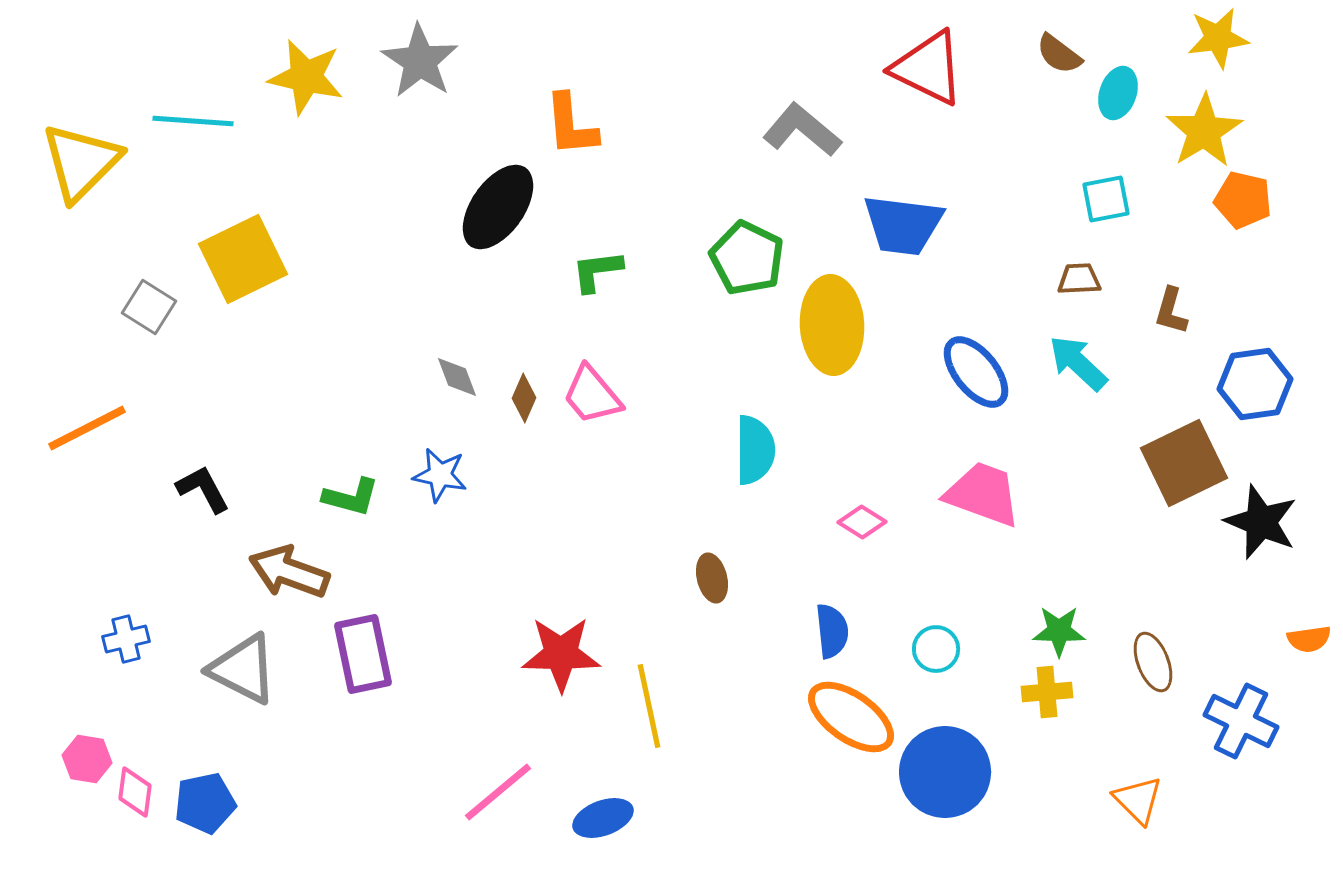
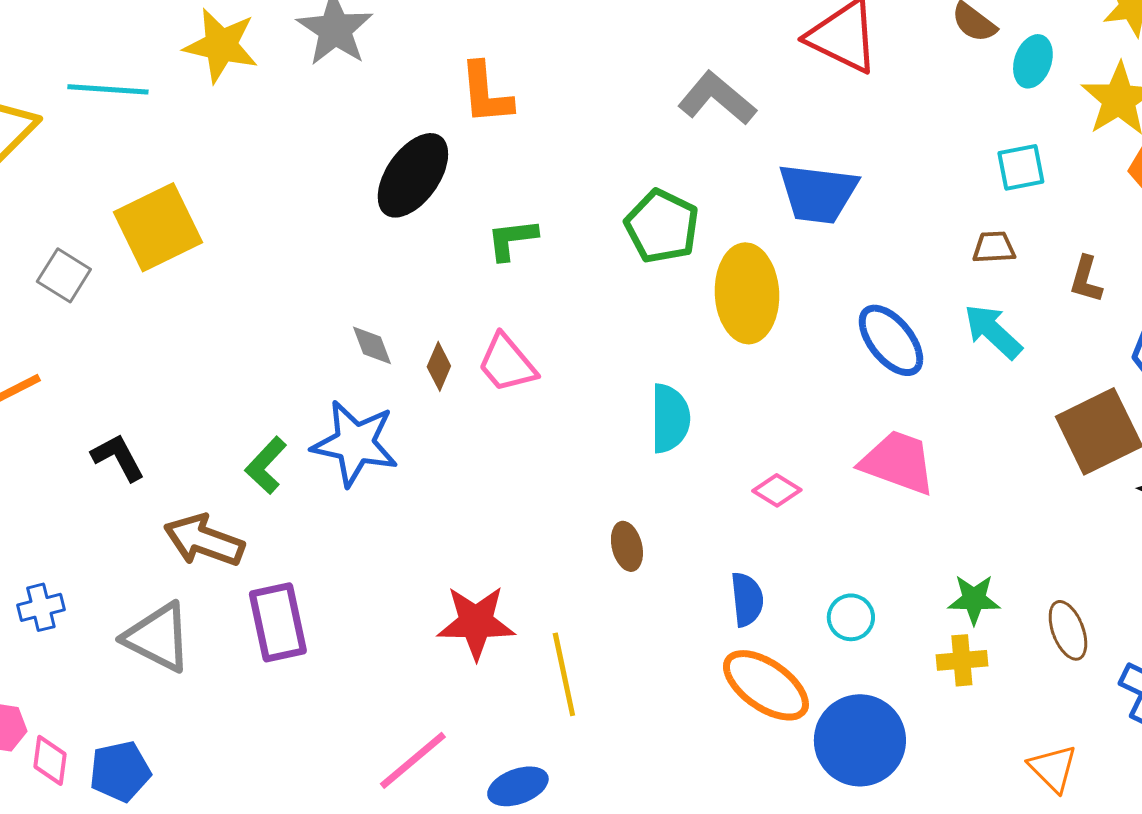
blue star: (440, 475) -> (355, 443), size x1.6
green L-shape: (351, 497) -> (266, 465), turned 118

